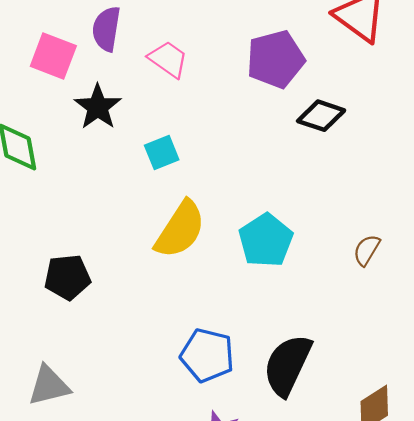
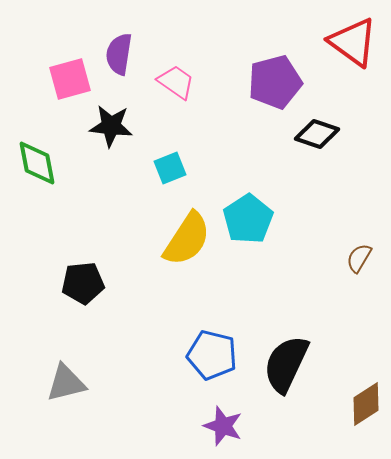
pink square: (53, 56) -> (70, 79), turned -36
black star: (98, 107) -> (111, 126), turned -30
cyan pentagon: (266, 240) -> (248, 219), moved

